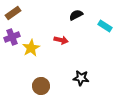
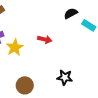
black semicircle: (76, 15) -> (71, 13), moved

